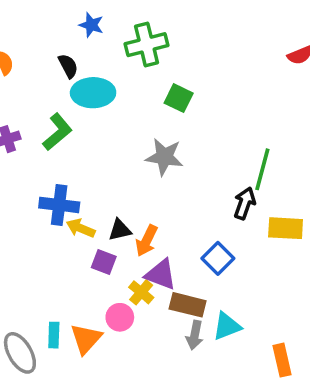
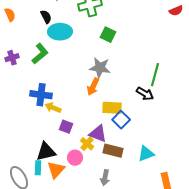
black arrow: (245, 203) -> (145, 94), turned 102
yellow rectangle: (286, 228) -> (112, 108), moved
black triangle: (120, 230) -> (46, 152), moved, size x1.5
orange arrow: (147, 241) -> (93, 87), moved
blue square: (218, 258) -> (121, 120), moved
cyan triangle: (227, 326) -> (146, 154), moved
gray arrow: (195, 335) -> (105, 178), moved

